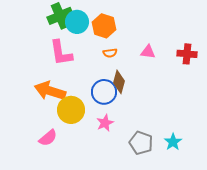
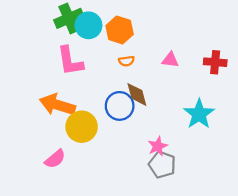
brown diamond: (119, 82) -> (137, 94), turned -30
pink star: (105, 123) -> (158, 146), moved
cyan star: (173, 142) -> (199, 114), moved, size x1.5

